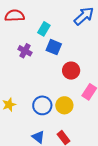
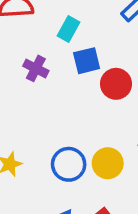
blue square: (54, 47) -> (87, 61), turned -35
red circle: (71, 71) -> (116, 84), moved

